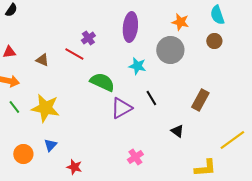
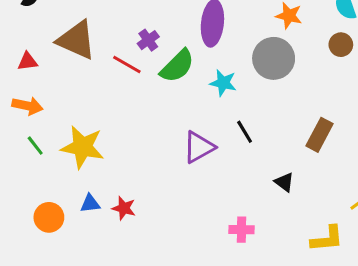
brown triangle: (42, 60) -> (76, 40), moved, size x2.0
green semicircle: (102, 82) -> (177, 66), moved, turned 110
blue triangle: (50, 145) -> (90, 204), turned 40
pink cross: (135, 157) -> (242, 230), moved, turned 35
red star: (74, 167) -> (124, 208), moved

